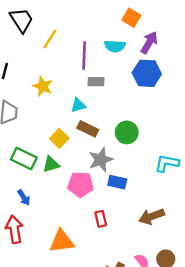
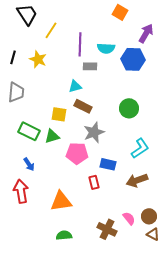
purple arrow: (149, 43) -> (146, 33), moved
cyan semicircle: (115, 46) -> (106, 48), moved
yellow star: (43, 86) -> (38, 59), moved
green circle: (127, 132) -> (129, 108), moved
yellow square: (59, 138) -> (59, 114), turned -35
cyan L-shape: (167, 163) -> (140, 148), moved, turned 135
blue rectangle: (117, 182) -> (108, 164), moved

